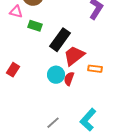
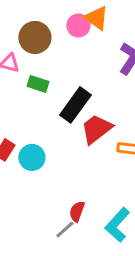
cyan circle: (56, 75) -> (32, 157), moved
red semicircle: (69, 79) -> (77, 211), moved

